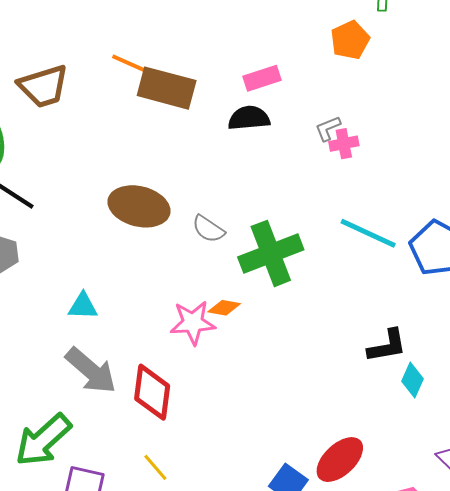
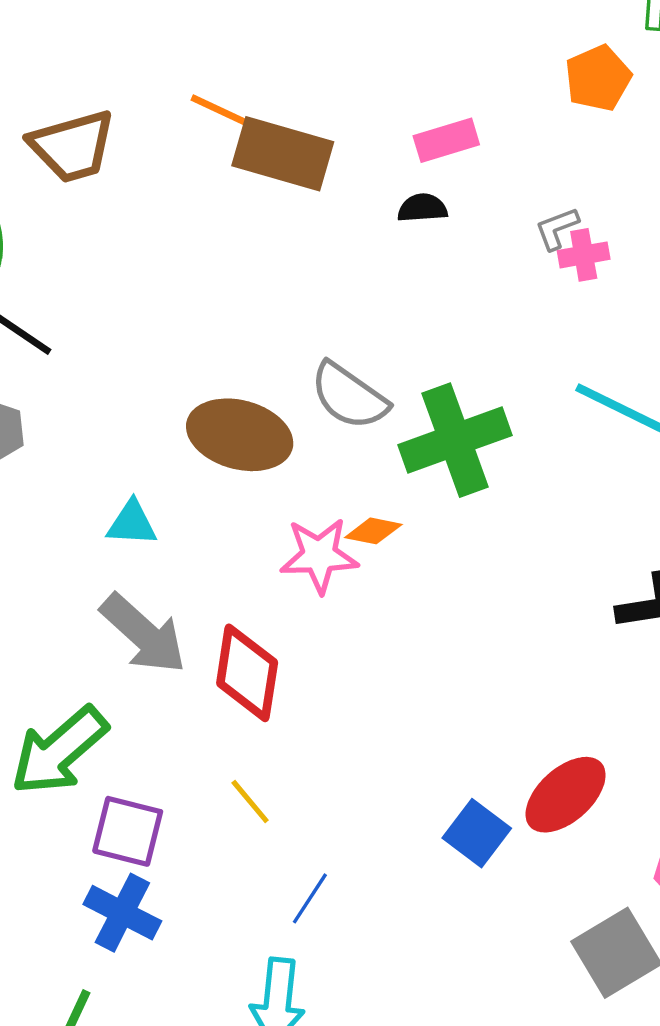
black semicircle: (249, 118) -> (422, 208), size x0.7
brown ellipse: (139, 206) -> (240, 435), moved
gray semicircle: (208, 229) -> (349, 396), size x1.4

